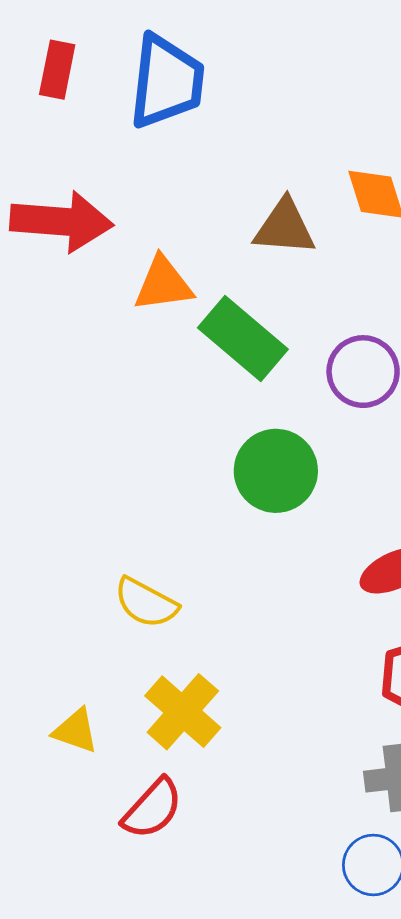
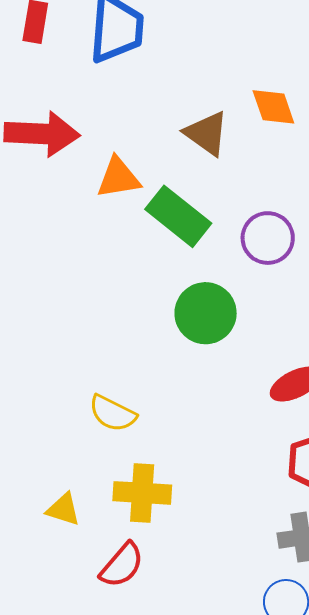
brown triangle: (285, 227) -> (207, 133), turned 33
yellow cross: (183, 712) -> (142, 493), turned -36

